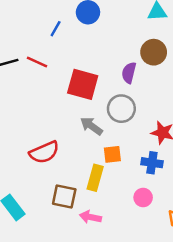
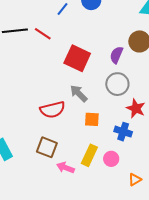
gray circle: (121, 109) -> (117, 84), moved
red semicircle: (44, 152) -> (52, 110), moved
yellow rectangle: (95, 178) -> (89, 155), moved

